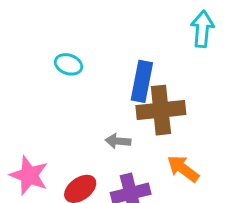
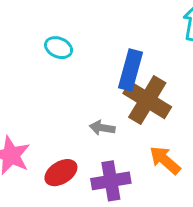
brown cross: (161, 110) -> (147, 100), turned 33

